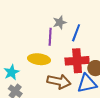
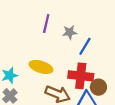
purple line: (50, 37) -> (46, 23), moved

